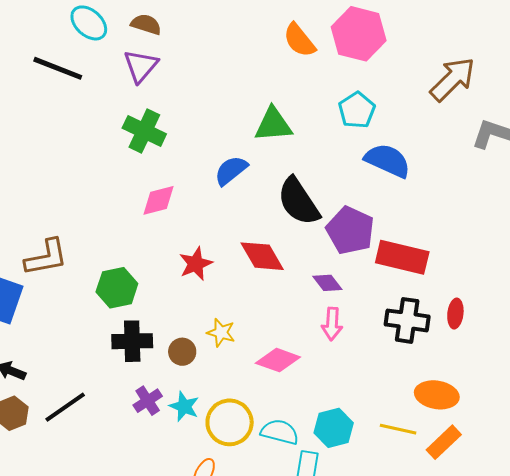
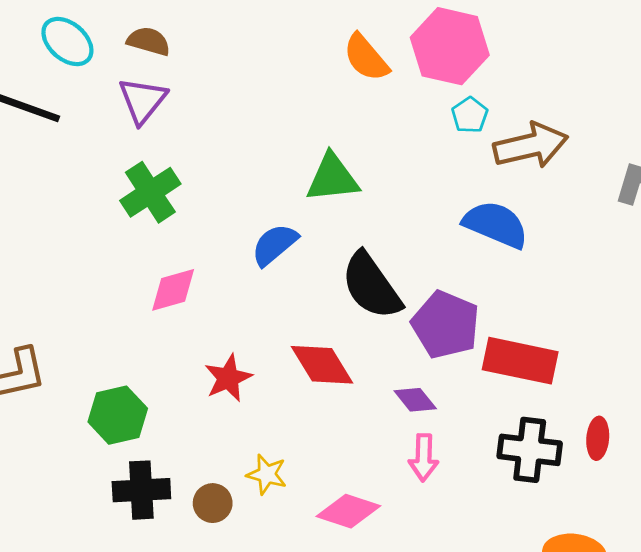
brown arrow: (453, 79) -> (531, 145), moved, turned 33
cyan pentagon: (357, 110) -> (470, 115), moved, size x0.7
green cross: (144, 131) -> (150, 192), turned 33

